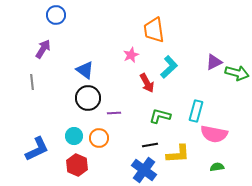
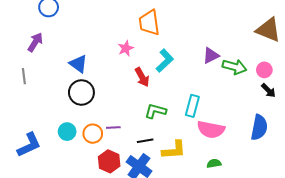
purple line: (114, 113) -> (113, 127), moved
red hexagon: (77, 165) -> (109, 161), moved

